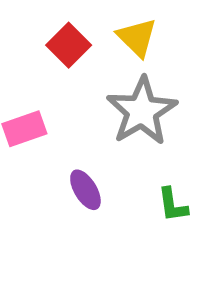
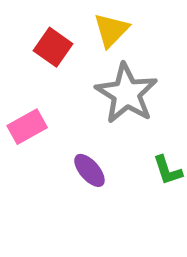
yellow triangle: (137, 37) -> (111, 30), turned 39

